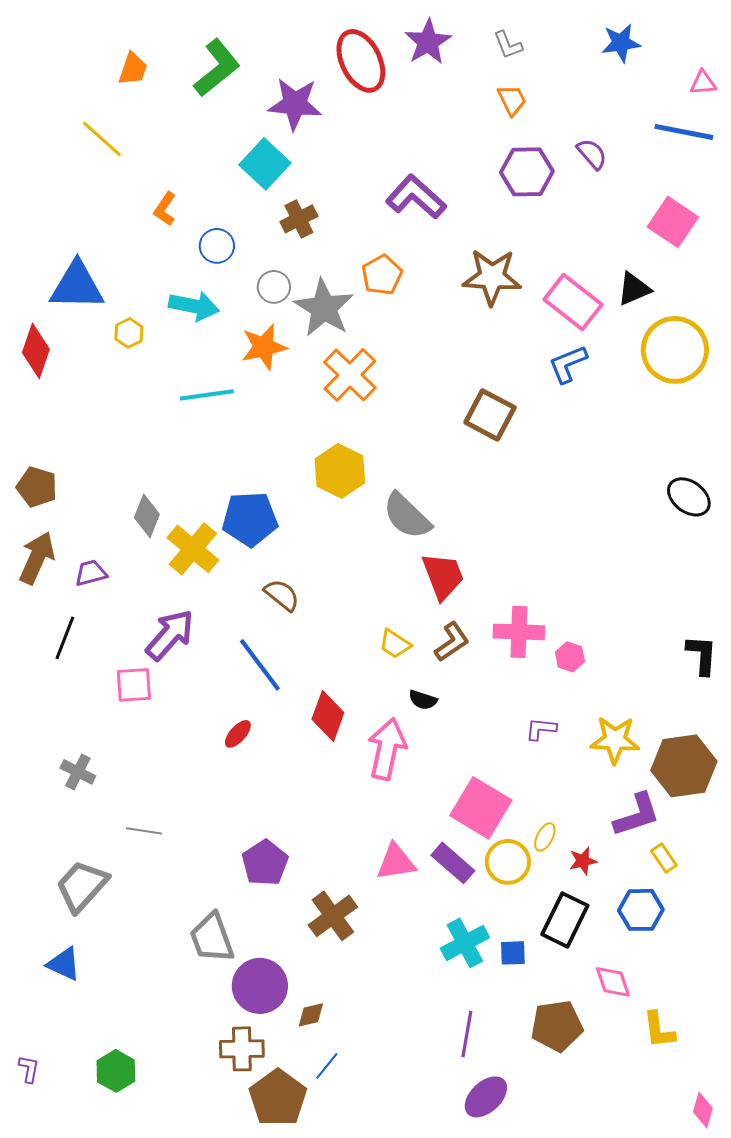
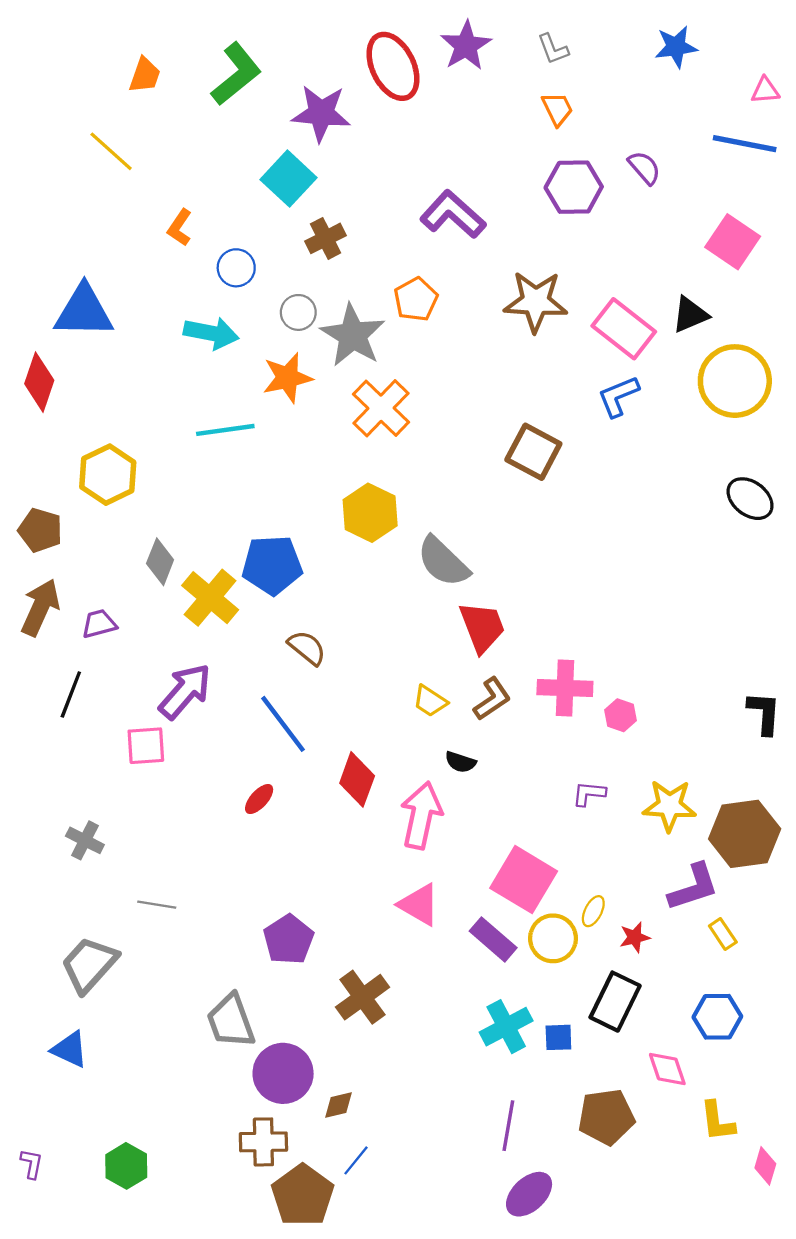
yellow hexagon: (129, 333) -> (108, 475), moved, size x1.8
black ellipse: (689, 497) -> (750, 499), moved
pink triangle: (396, 862) -> (419, 905), moved, turned 39
blue hexagon: (641, 910) -> (717, 1017), moved
pink diamond: (703, 1110) -> (765, 1166), moved

